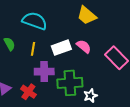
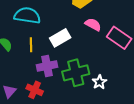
pink semicircle: (84, 46) -> (93, 24), moved

